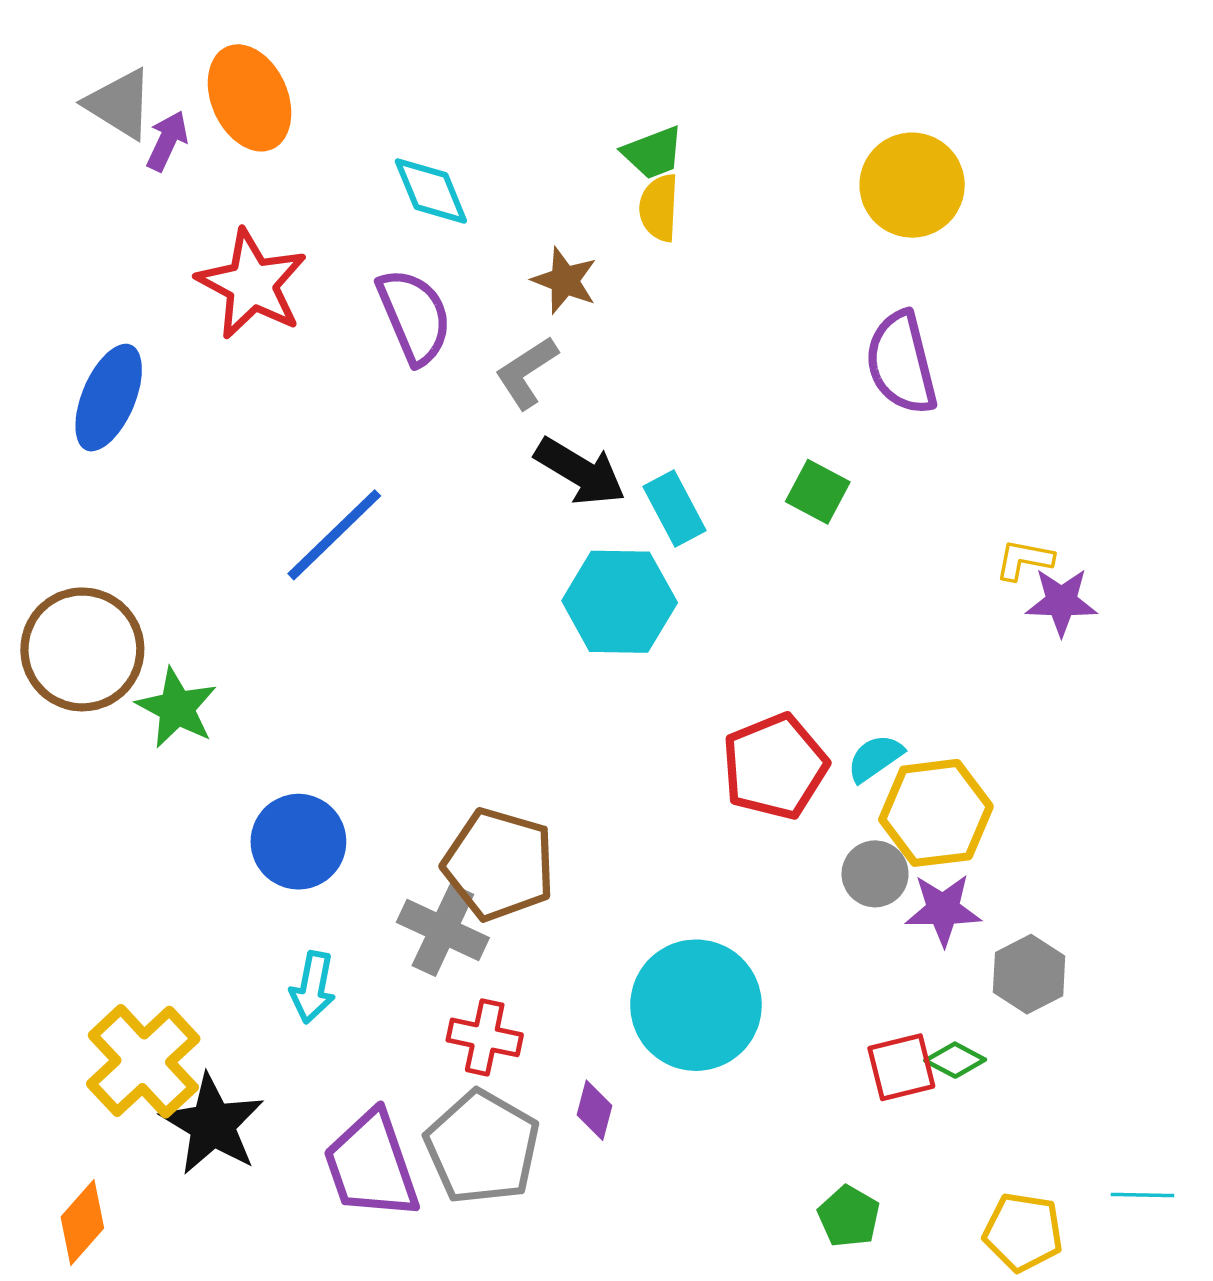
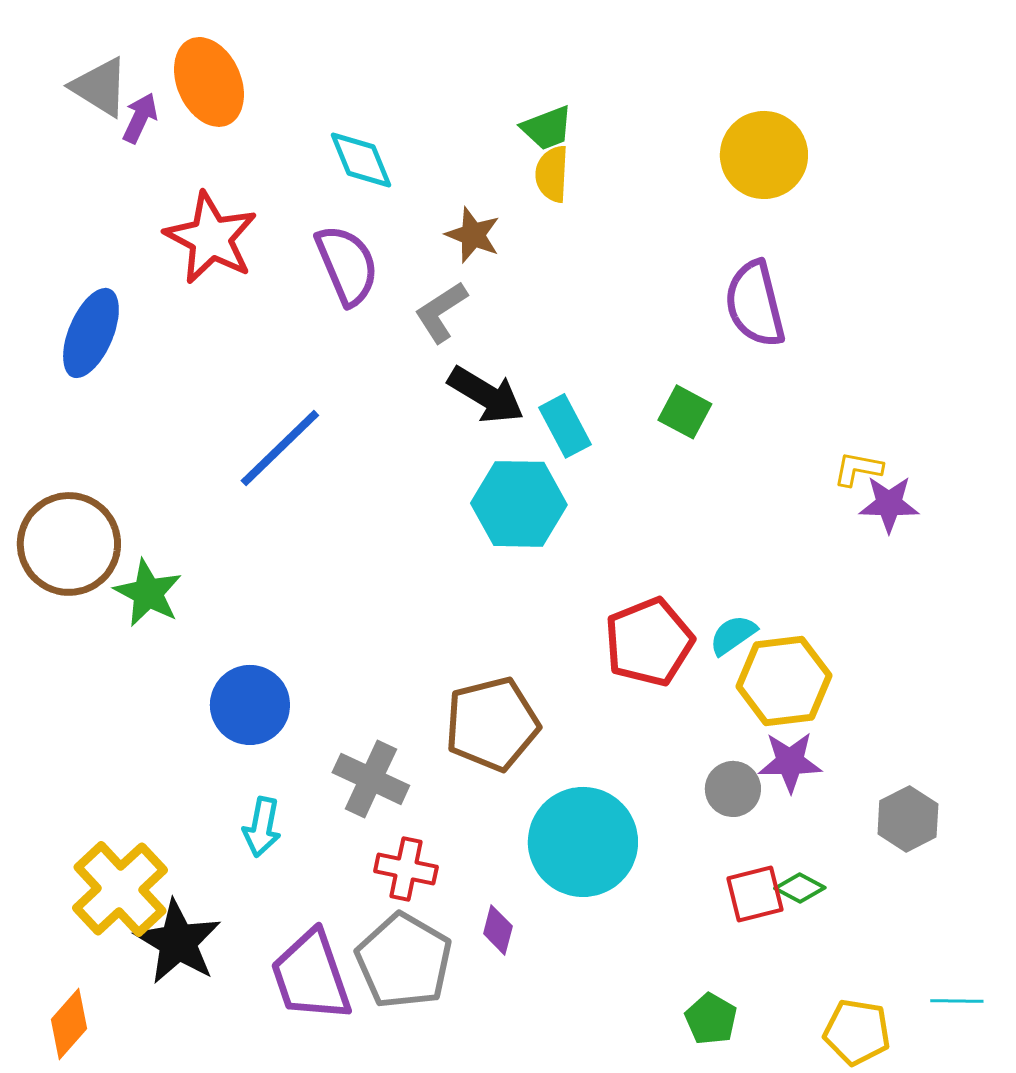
brown pentagon: (499, 864) -> (492, 724), moved, turned -30
gray circle: (875, 874) -> (733, 789), moved
gray hexagon: (1029, 974) -> (908, 819), moved

